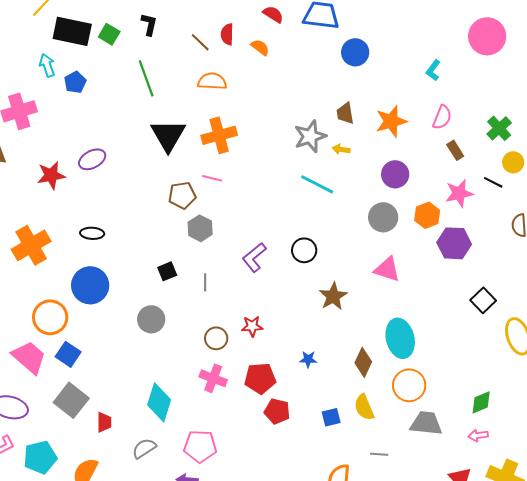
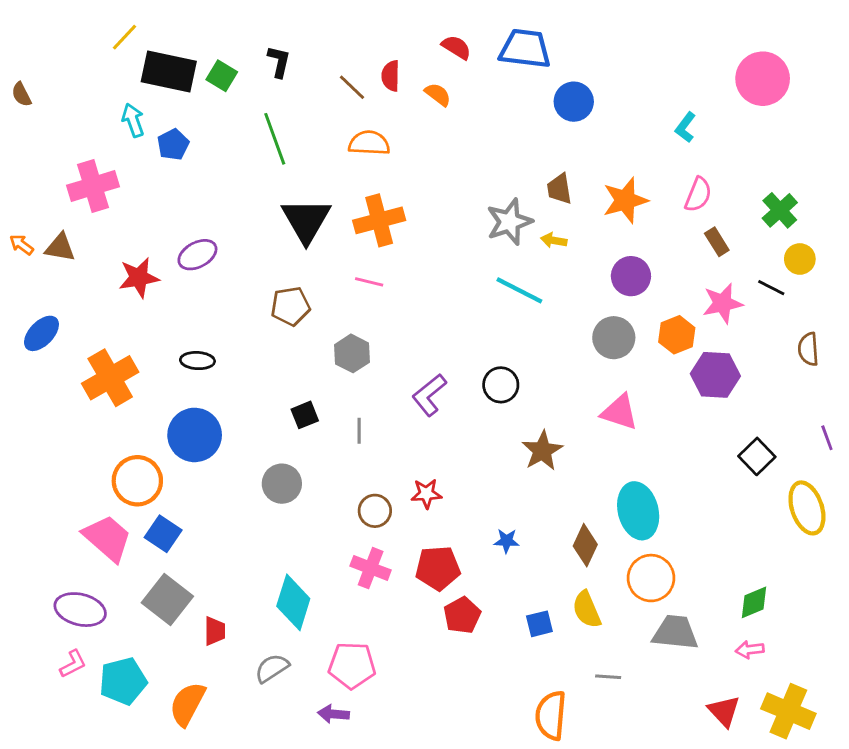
brown pentagon: (182, 195) -> (290, 306), moved
red pentagon: (277, 411) -> (462, 615), turned 30

